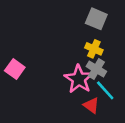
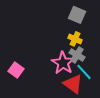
pink square: (15, 69) -> (16, 70), moved
red triangle: (91, 105) -> (73, 84), size x1.5

